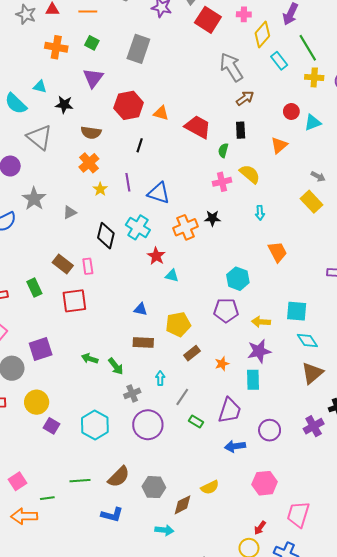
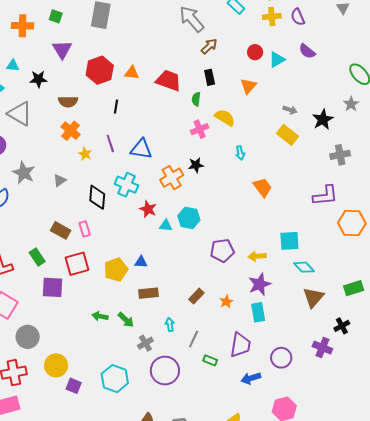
cyan hexagon: (238, 279) -> (189, 218), moved
yellow pentagon: (178, 324) -> (116, 270), moved
purple square: (41, 349) -> (53, 287), moved, turned 30
purple cross: (314, 426) -> (322, 348), turned -30

